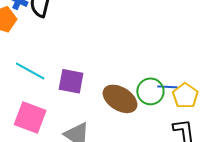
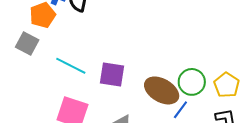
blue line: (167, 87) -> (180, 110), moved, turned -54

